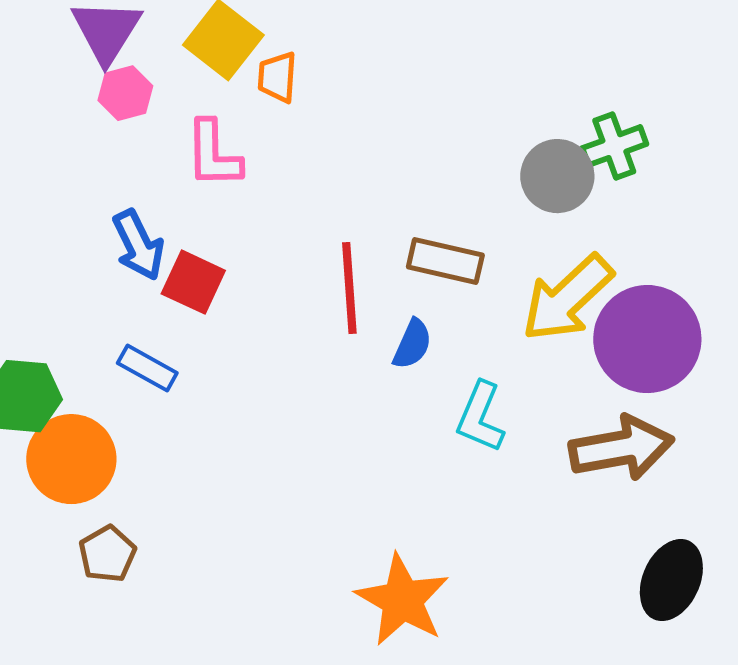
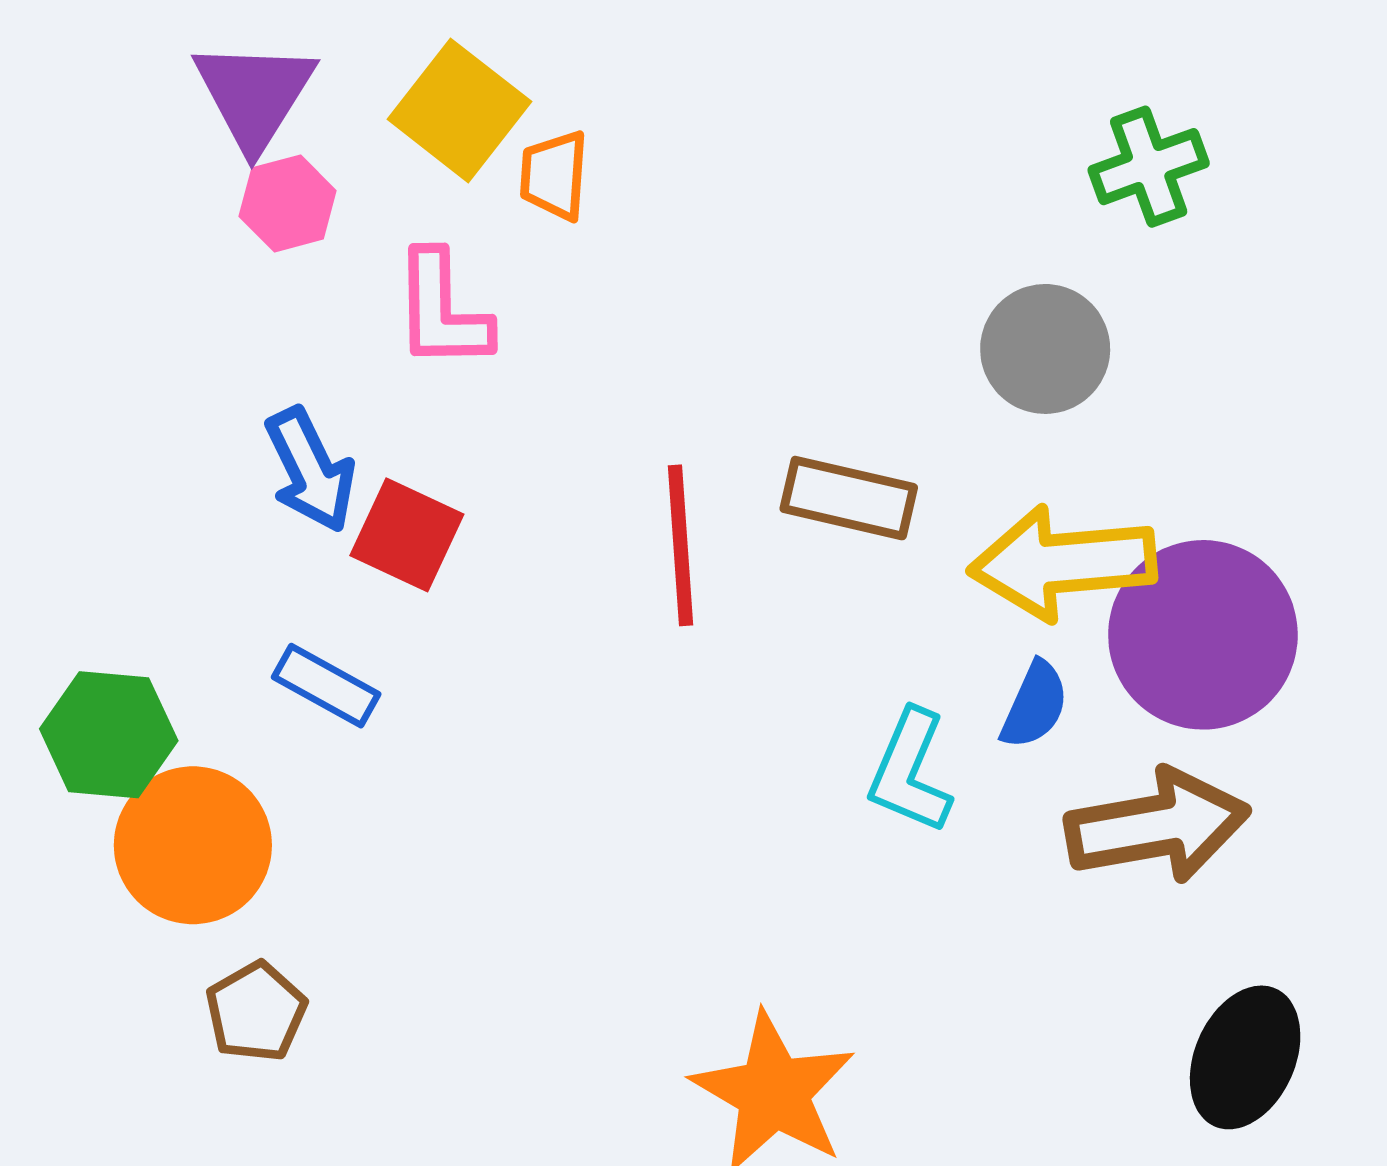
green cross: (614, 146) -> (1149, 167), moved
yellow arrow: (567, 298) -> (1063, 563), turned 38
blue semicircle: (412, 344) -> (1035, 705), moved

